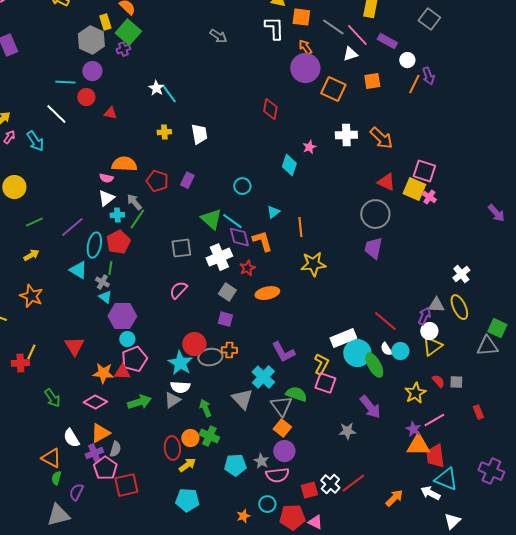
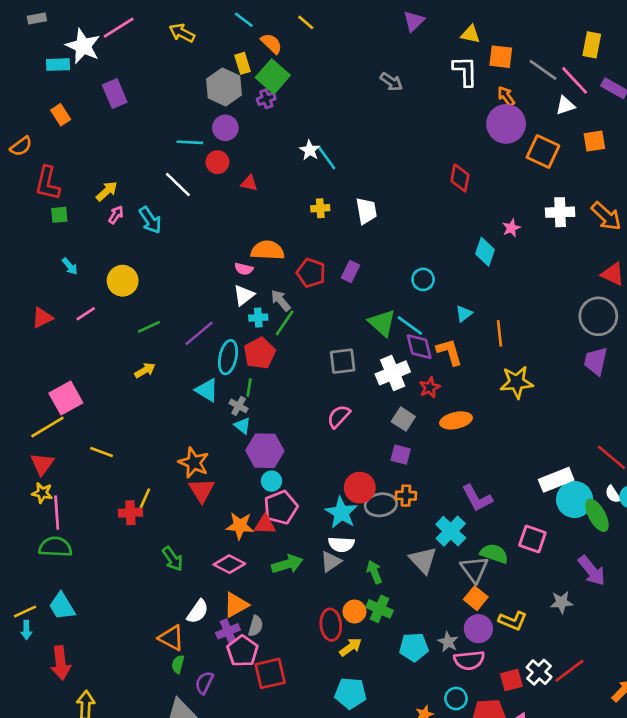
orange star: (31, 296) -> (194, 463), moved
yellow L-shape: (321, 364) -> (513, 621), moved, turned 85
white semicircle: (71, 438) -> (198, 612), turned -114

